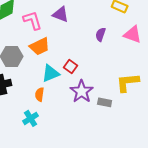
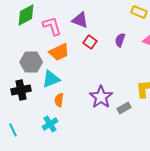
red square: (71, 66) -> (90, 42), moved
cyan triangle: (51, 73) -> (51, 79), moved
gray rectangle: (105, 102) -> (124, 108), turned -40

